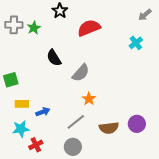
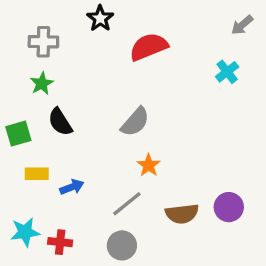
gray cross: (14, 25) -> (43, 42), moved
green star: (34, 28) -> (42, 83), moved
black semicircle: (54, 58) -> (60, 122), moved
cyan star: (21, 129) -> (25, 232), moved
red cross: (36, 145) -> (60, 242), turned 32

